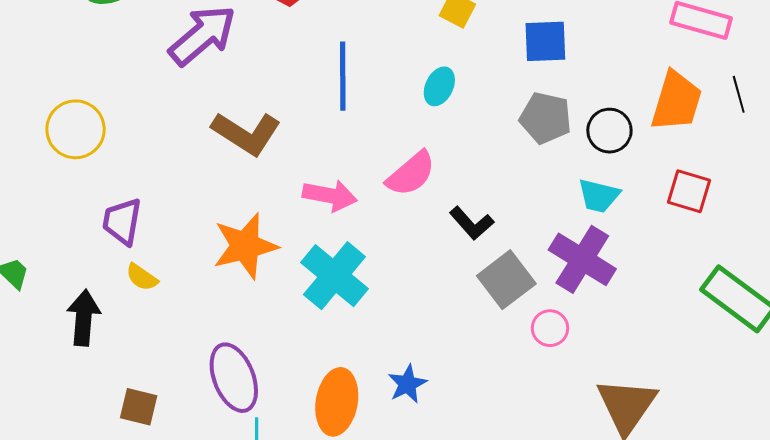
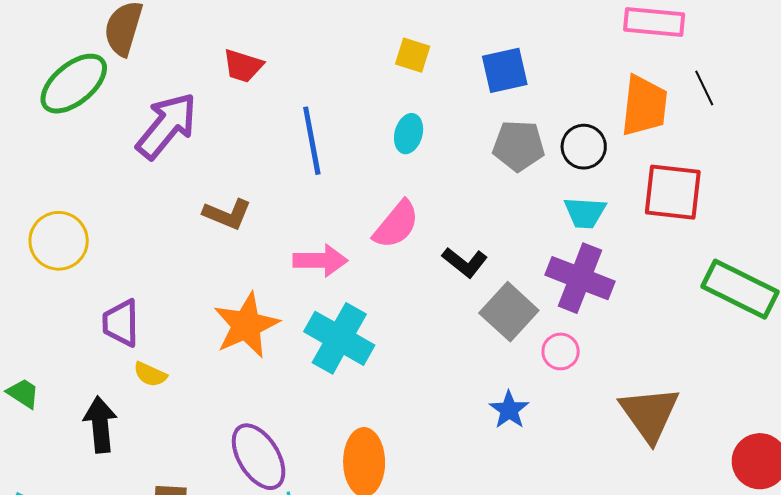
brown L-shape: (246, 133) -> (227, 214), size x0.7
red square: (689, 191) -> (673, 192), size x1.4
blue star: (407, 384) -> (509, 410), moved

